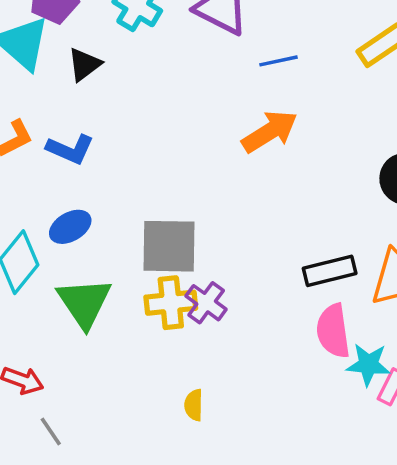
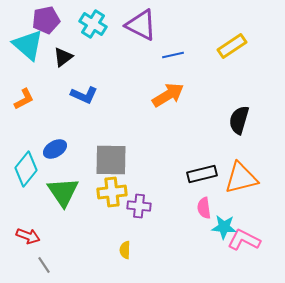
blue L-shape: (70, 149) -> (84, 95), moved
purple cross: (206, 303) -> (139, 206), moved, turned -30
pink semicircle: (333, 331) -> (204, 208), size x0.7

